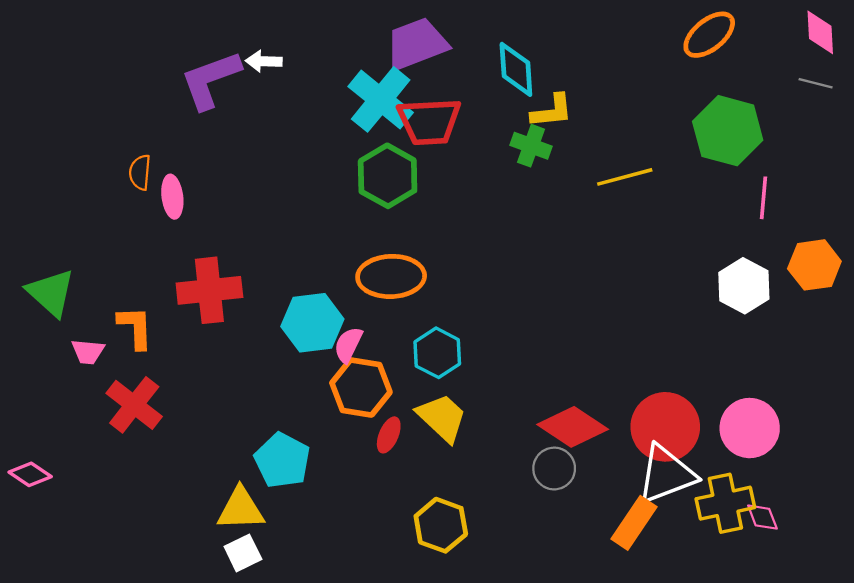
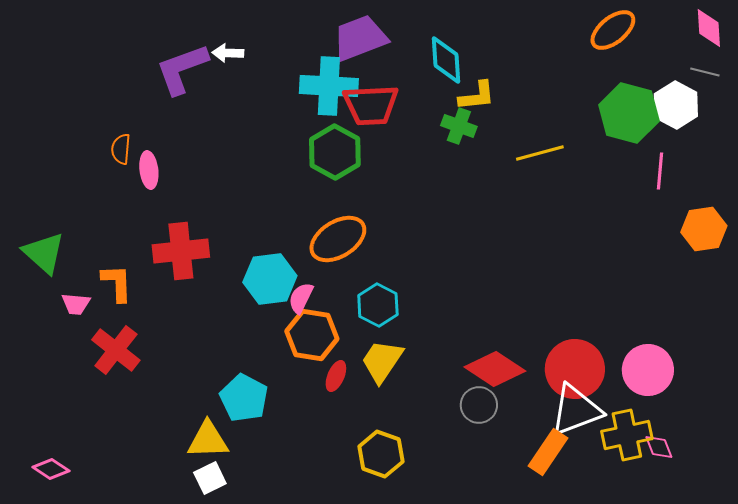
cyan cross: (381, 99) -> (329, 86), turned -36
orange ellipse: (391, 276) -> (338, 239), turned -30
white hexagon: (744, 286) -> (676, 105), moved
yellow trapezoid: (442, 418) -> (382, 361), turned -99
pink diamond: (30, 474) -> (51, 469), moved

